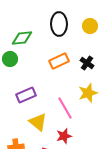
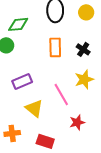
orange rectangle: (59, 61) -> (55, 47), turned -66
red star: (64, 136) -> (77, 122), moved

